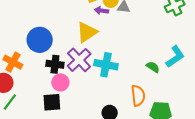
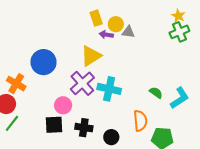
cyan L-shape: (175, 57) -> (180, 98), moved
black cross: (55, 64) -> (84, 128), moved

